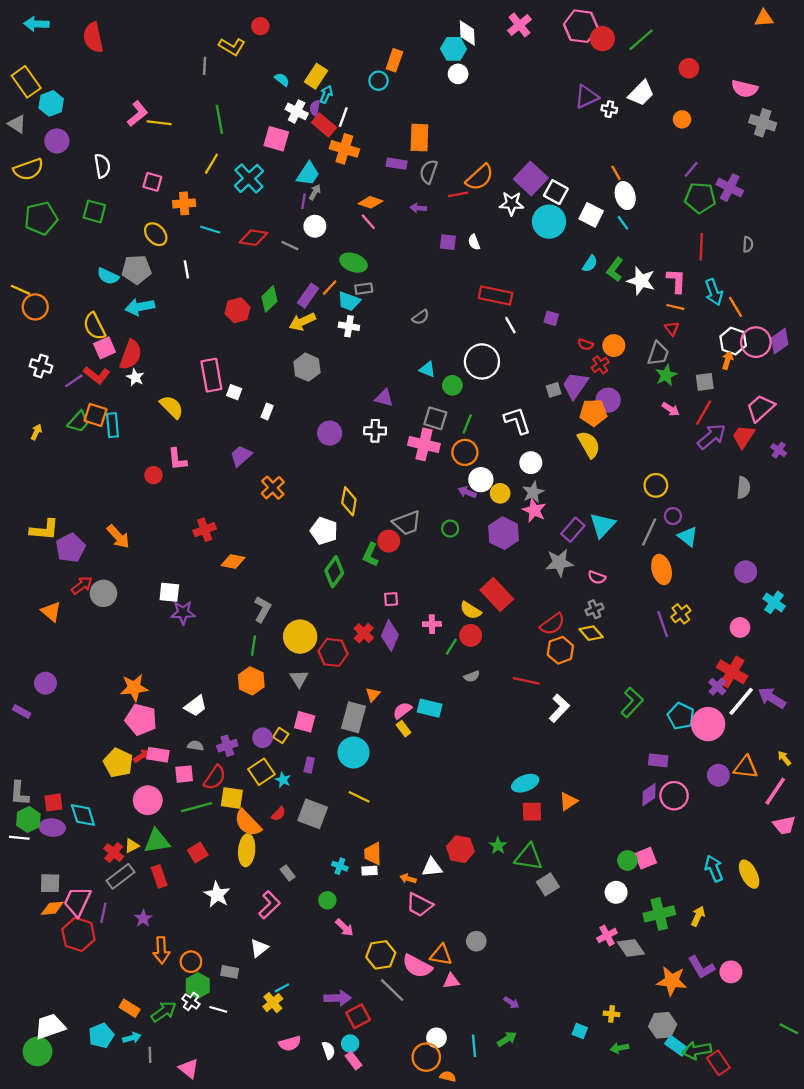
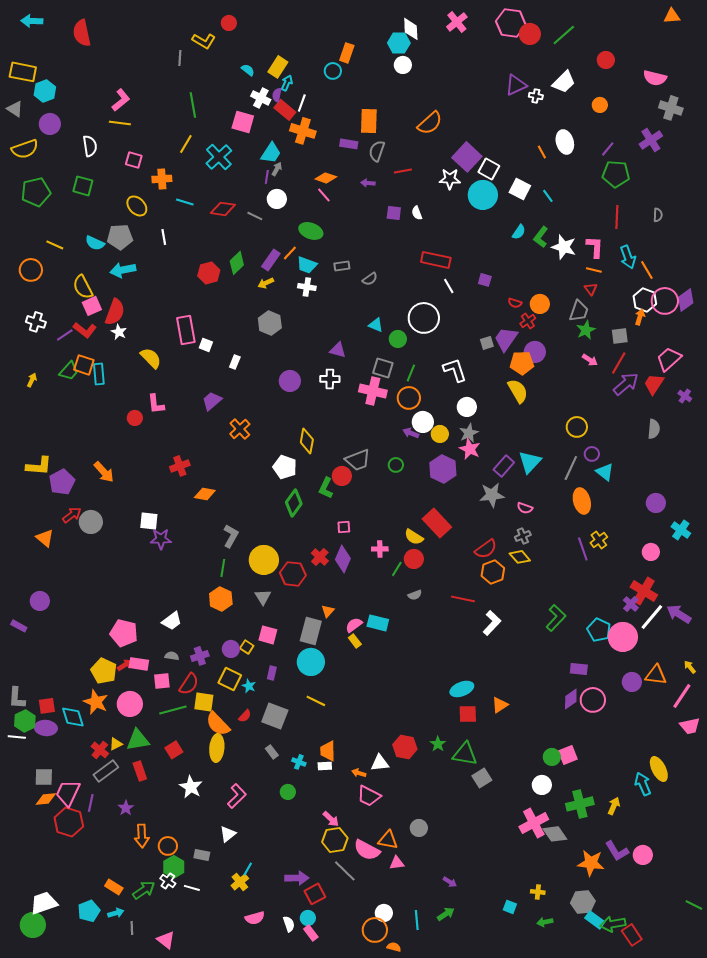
yellow rectangle: (26, 82) -> (23, 72), turned -44
yellow line: (159, 123) -> (120, 123), moved
orange semicircle: (480, 177) -> (430, 123), moved
purple cross: (730, 188) -> (651, 140), moved, turned 30
white ellipse: (625, 196) -> (565, 142), moved
gray rectangle: (364, 289) -> (342, 266), moved
yellow line: (20, 290) -> (55, 245), moved
yellow arrow: (302, 322) -> (266, 283), size x0.7
orange star: (134, 688) -> (96, 702), moved, turned 30
yellow square: (261, 772) -> (230, 679), turned -30
cyan arrow: (714, 868) -> (643, 784), moved
gray rectangle: (288, 873) -> (272, 752), moved
pink arrow: (344, 928) -> (331, 819), moved
pink cross: (607, 936) -> (534, 823), size x1.6
cyan line: (282, 988) -> (248, 869), turned -32

